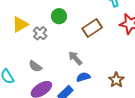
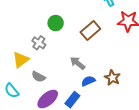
yellow triangle: (20, 24) -> (21, 60), moved
brown star: (116, 80) -> (112, 78), moved

